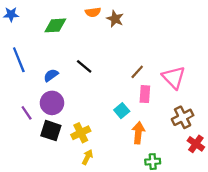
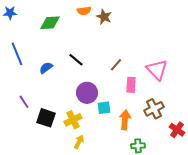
brown line: (137, 72) -> (116, 65), moved
purple circle: (52, 103) -> (87, 93), moved
cyan square: (122, 111) -> (104, 108), moved, turned 32
brown cross: (183, 117) -> (154, 109), moved

